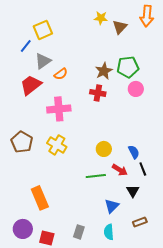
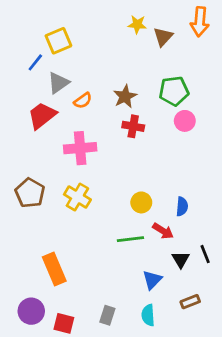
brown star: (104, 71) -> (125, 96), moved
blue semicircle: (134, 152) -> (182, 207), turned 32
black line: (143, 169) -> (205, 254), moved

